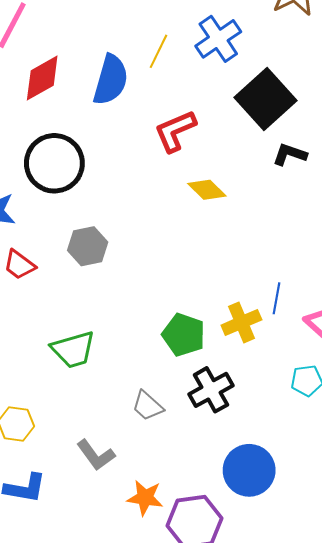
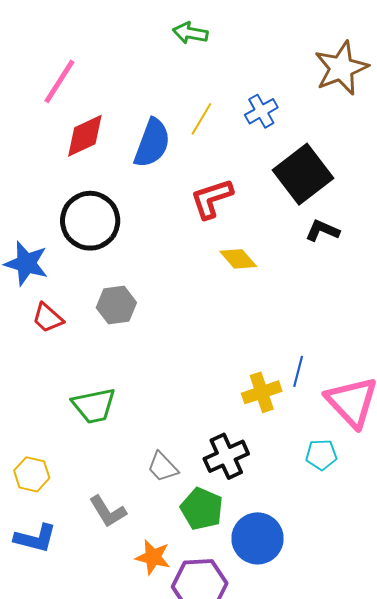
blue cross: (218, 39) -> (261, 111), size x0.7
green pentagon: (184, 335) -> (202, 509), moved

